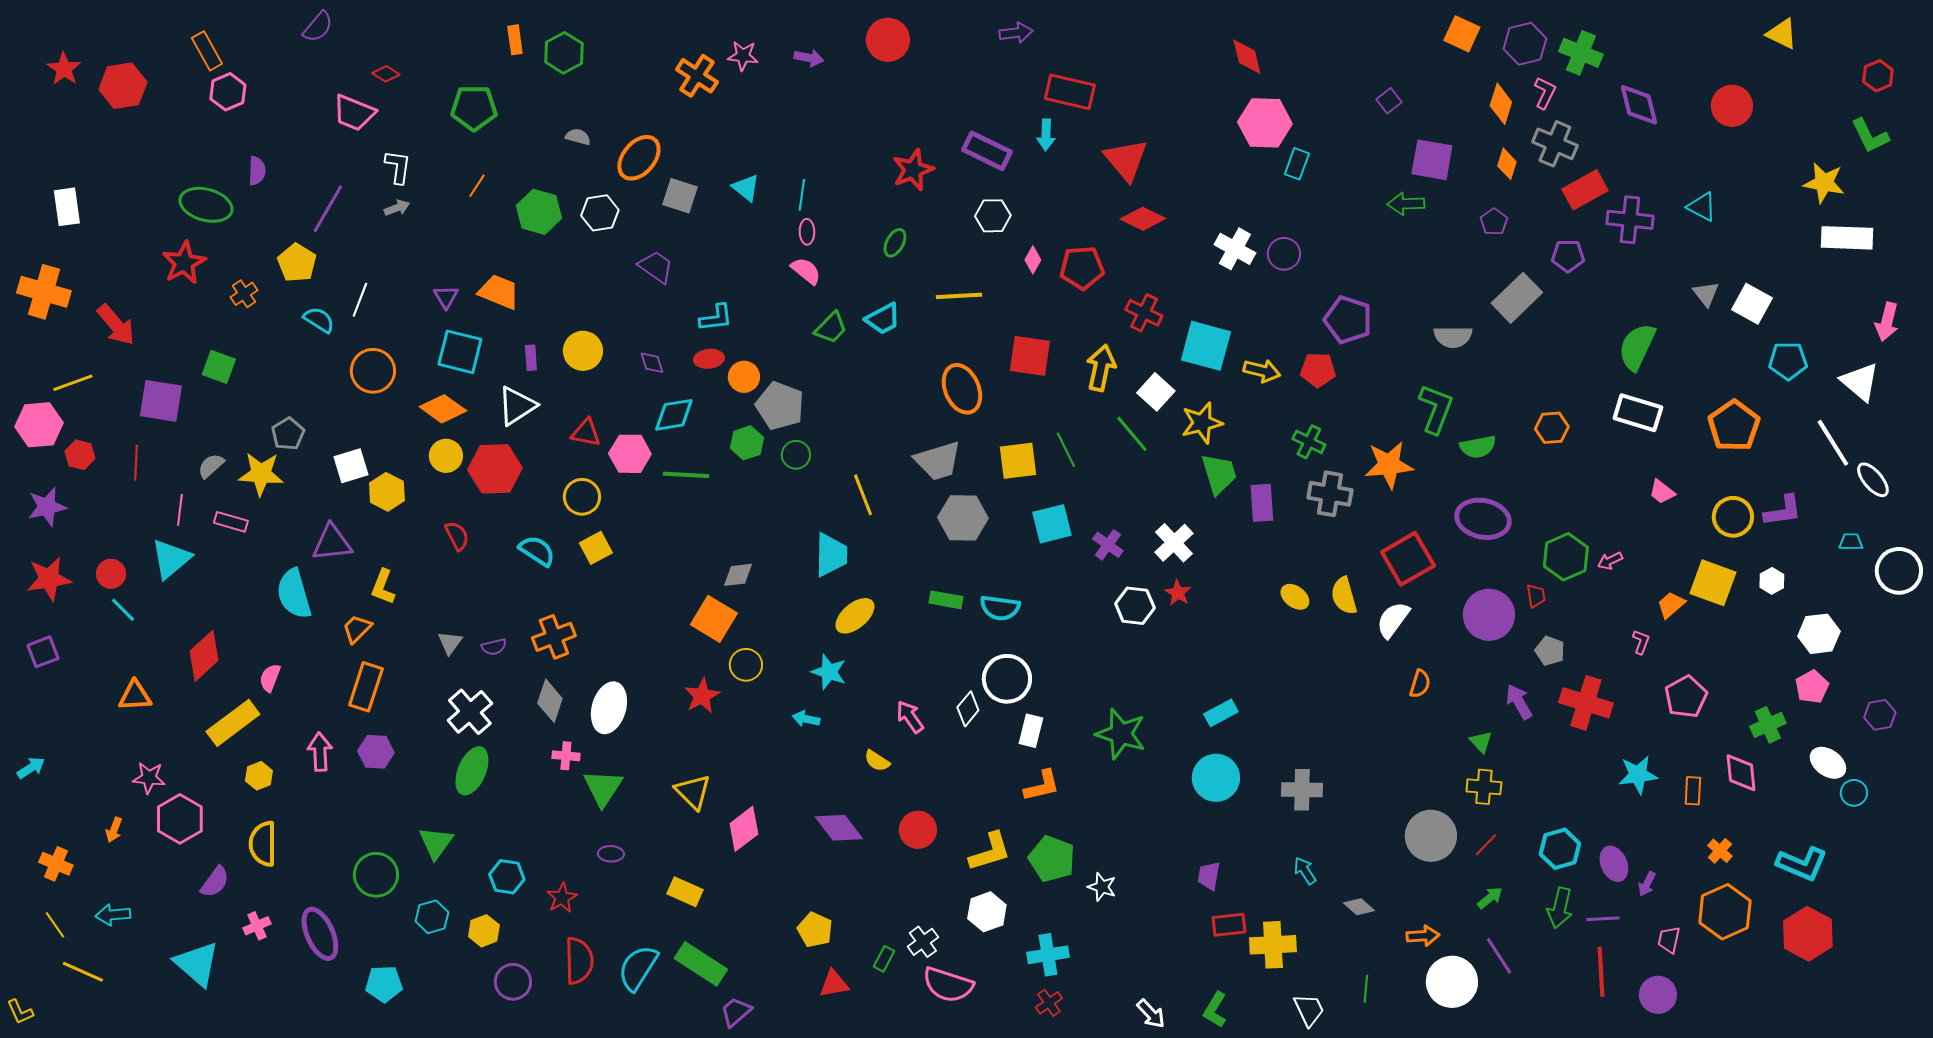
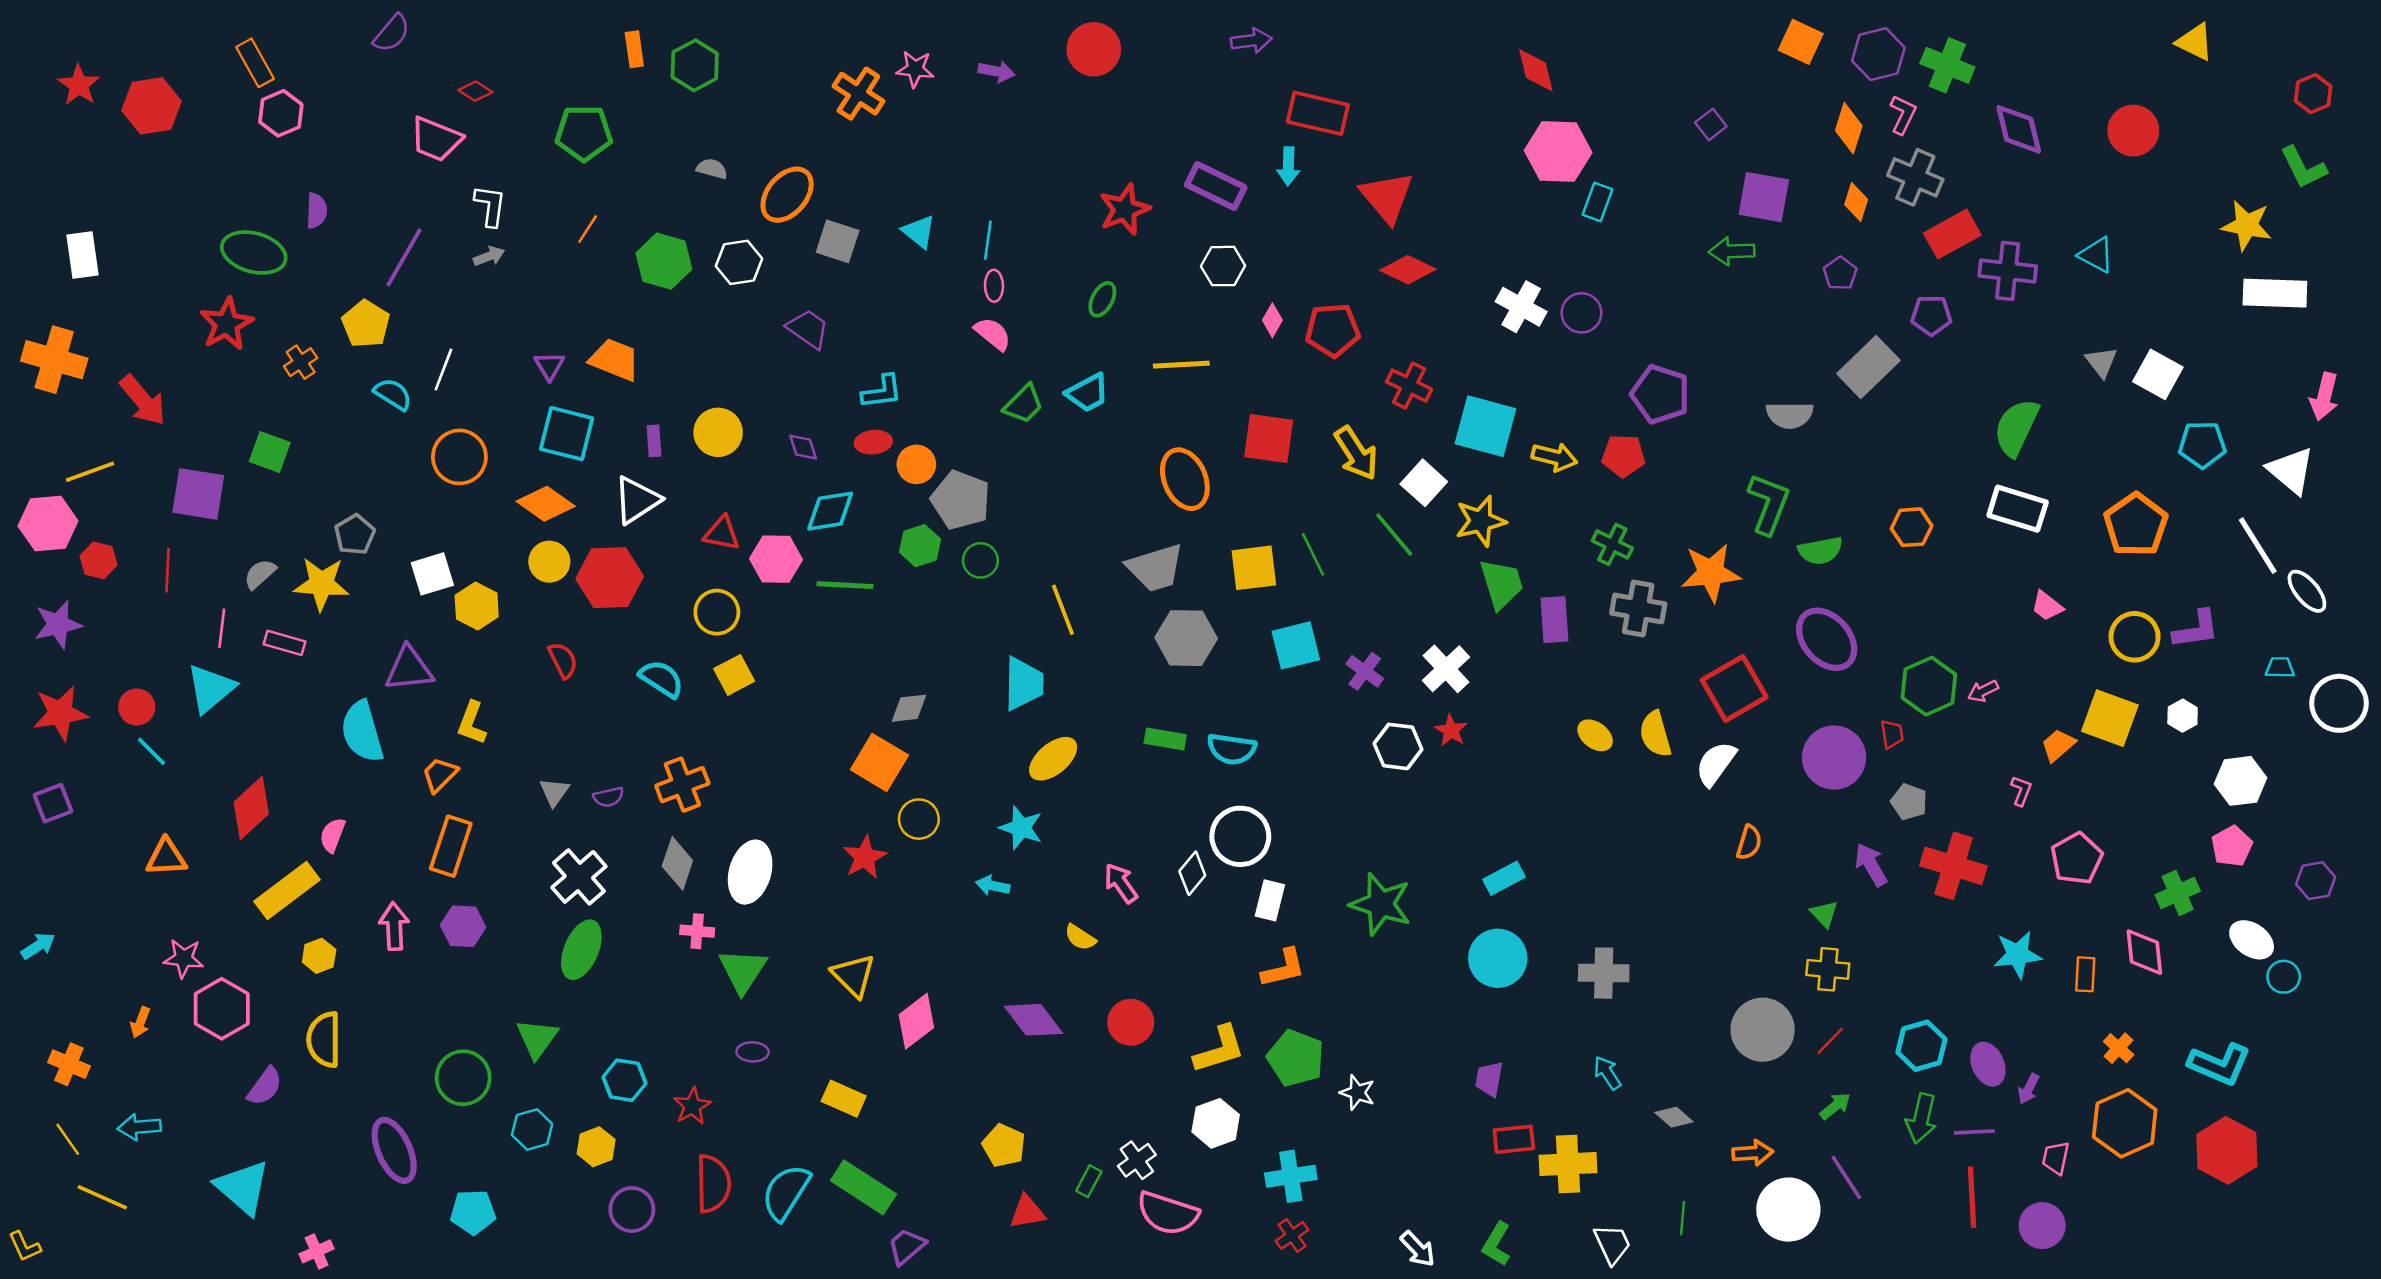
yellow arrow: (1101, 368) -> (1356, 453), turned 135
purple ellipse: (1483, 519) -> (1827, 639), turned 36
pink cross: (257, 926) -> (317, 1251), moved

